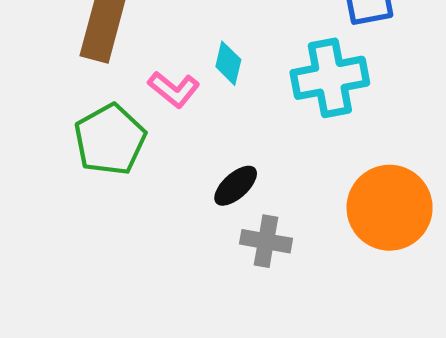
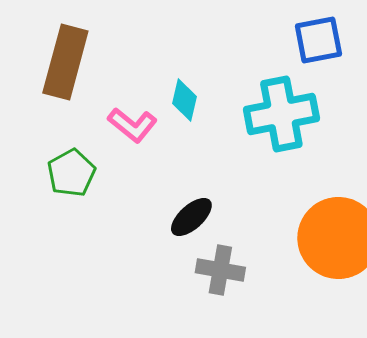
green pentagon: (110, 140) -> (71, 173), size x0.7

